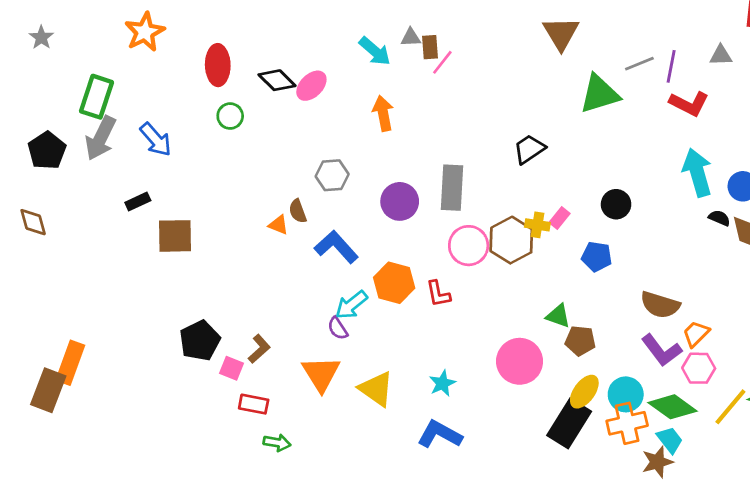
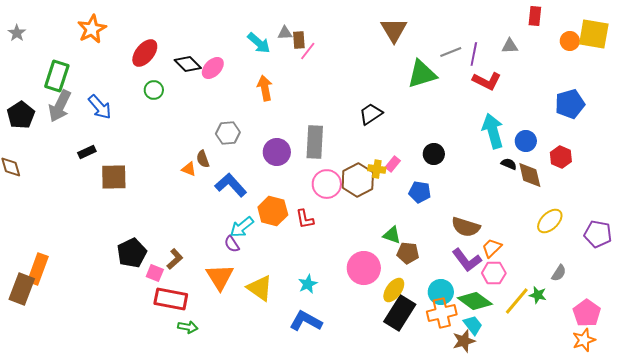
red ellipse: (218, 65) -> (145, 53), turned 40
yellow ellipse: (584, 392) -> (394, 290), moved
red rectangle: (254, 404) -> (171, 299), size x1.5

